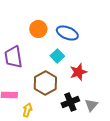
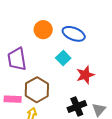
brown hexagon: (45, 83) -> (37, 90), moved

